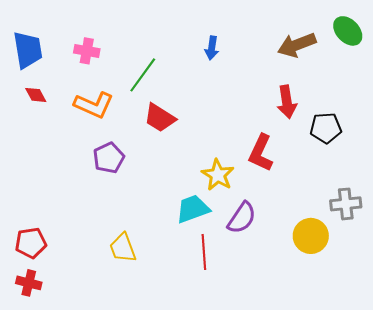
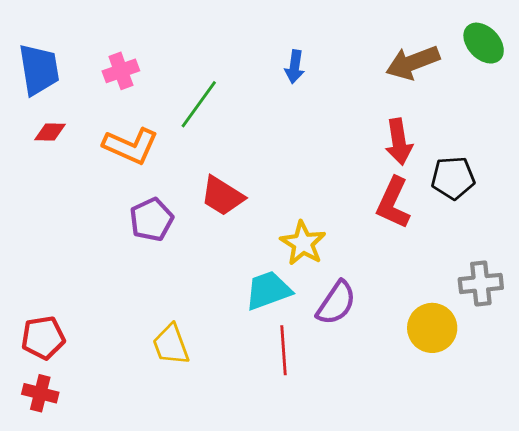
pink cross: (87, 51) -> (121, 71), turned -30
red diamond: (36, 95) -> (50, 132), turned -60
red trapezoid: (160, 118) -> (222, 196), moved
red L-shape: (261, 153) -> (393, 203), moved

